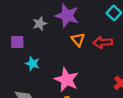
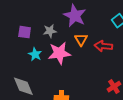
gray star: (40, 24) -> (50, 31), moved
pink star: (66, 80) -> (59, 53), moved, turned 30

